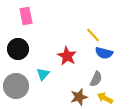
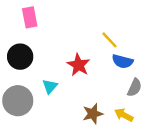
gray semicircle: (96, 79) -> (134, 88), moved

